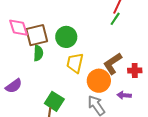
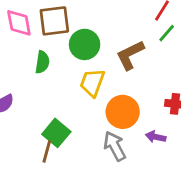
green line: (115, 19) -> (167, 33), moved
brown square: (37, 35) -> (54, 21), moved
brown L-shape: (113, 64) -> (130, 55), moved

